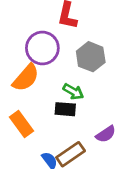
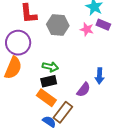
gray hexagon: (91, 57) -> (58, 25), moved
orange rectangle: (21, 124) -> (46, 98), moved

